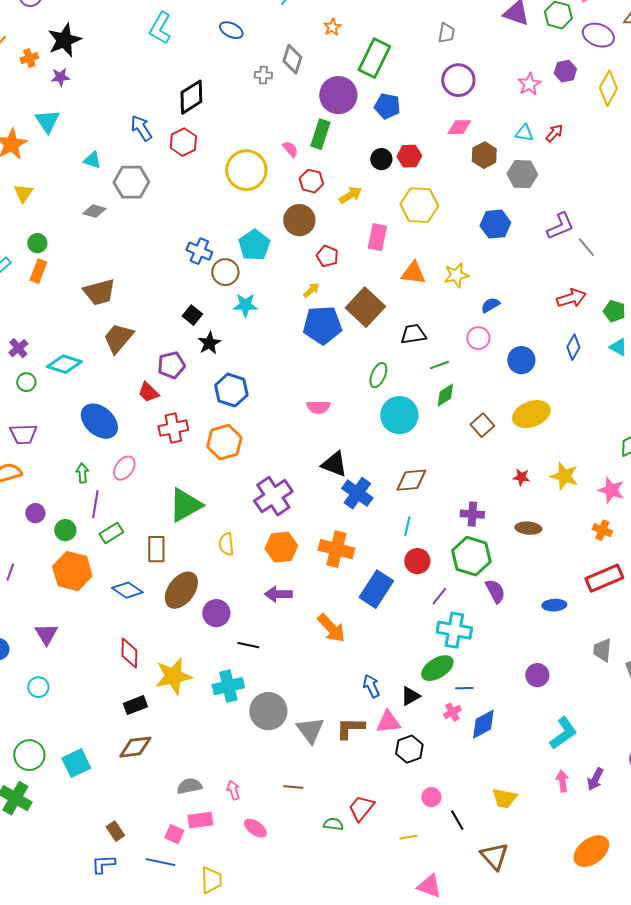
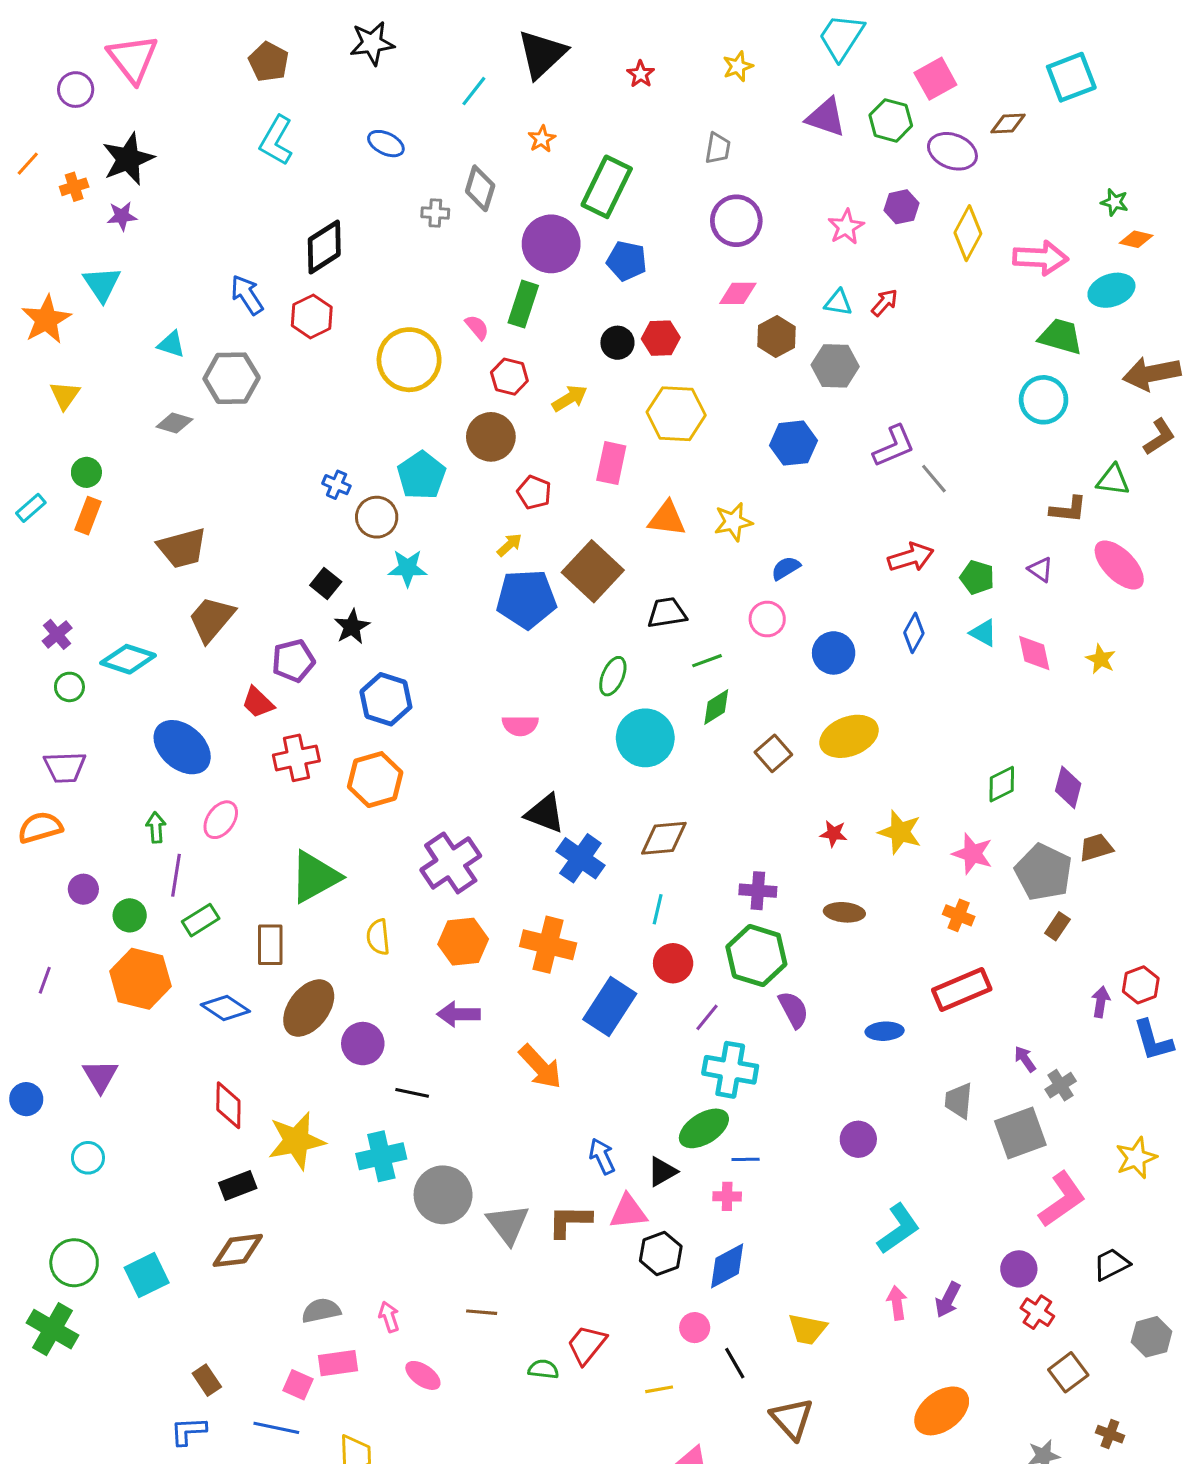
blue cross: (199, 251) -> (337, 485), size x0.7
pink cross: (452, 712) -> (727, 1196), turned 30
blue diamond: (483, 724) -> (727, 1266), moved

